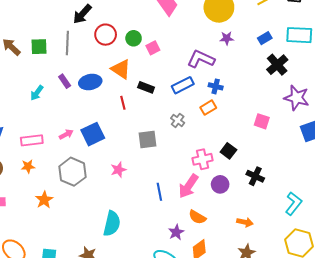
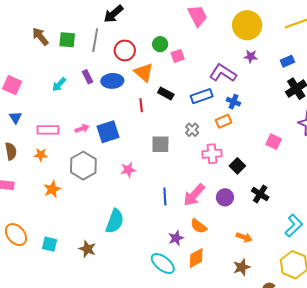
red circle: (106, 35) -> (125, 50), moved
pink cross: (203, 159) -> (212, 154), moved

